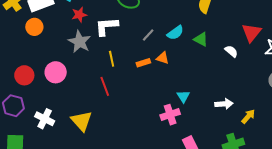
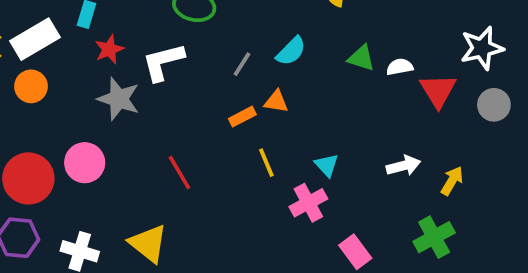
red triangle: (251, 32) -> (438, 91), moved
green triangle: (201, 39) -> (361, 58), moved
white semicircle: (231, 51) -> (400, 67), turned -40
yellow line: (112, 59) -> (266, 163), moved
red circle: (24, 75) -> (28, 178), size x1.4

